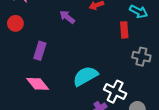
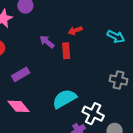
red rectangle: (124, 30) -> (66, 51), moved
purple rectangle: (40, 51) -> (21, 74), turned 42

